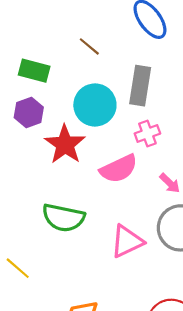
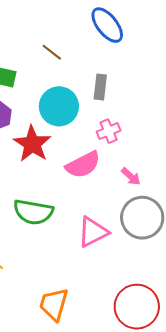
gray rectangle: (140, 86) -> (100, 87), size x0.7

